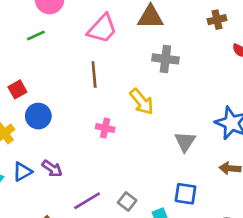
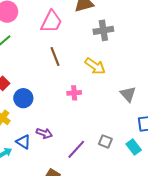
gray triangle: (185, 142) -> (128, 94), moved
blue triangle: (22, 172) -> (23, 142), turned -42

